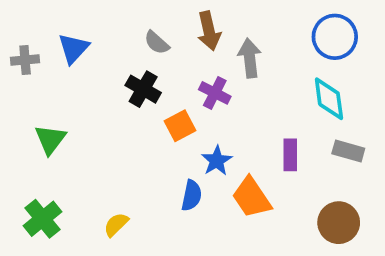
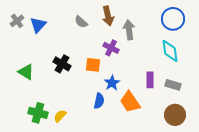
gray cross: (25, 60) -> (17, 21), moved, turned -32
black cross: (143, 89) -> (62, 64), moved
orange square: (180, 126) -> (93, 65), turned 35
green triangle: (50, 139) -> (26, 72), turned -36
gray rectangle: (348, 151) -> (173, 85), moved
green cross: (42, 219) -> (38, 113), moved, turned -36

